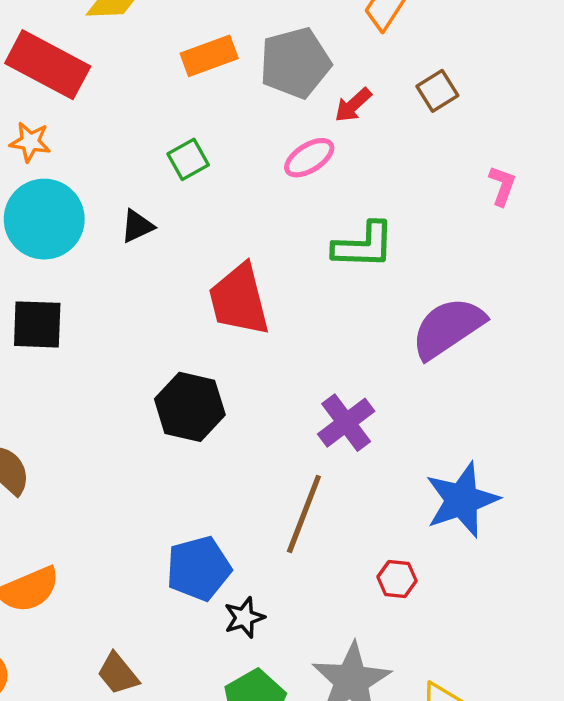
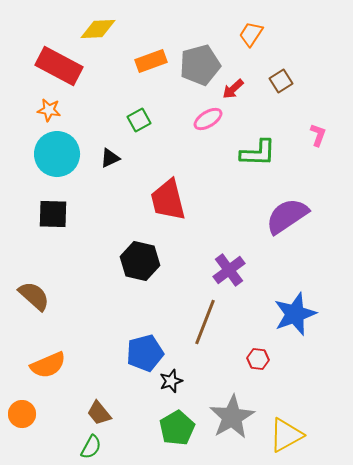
green L-shape: (364, 245) -> (258, 153), moved

